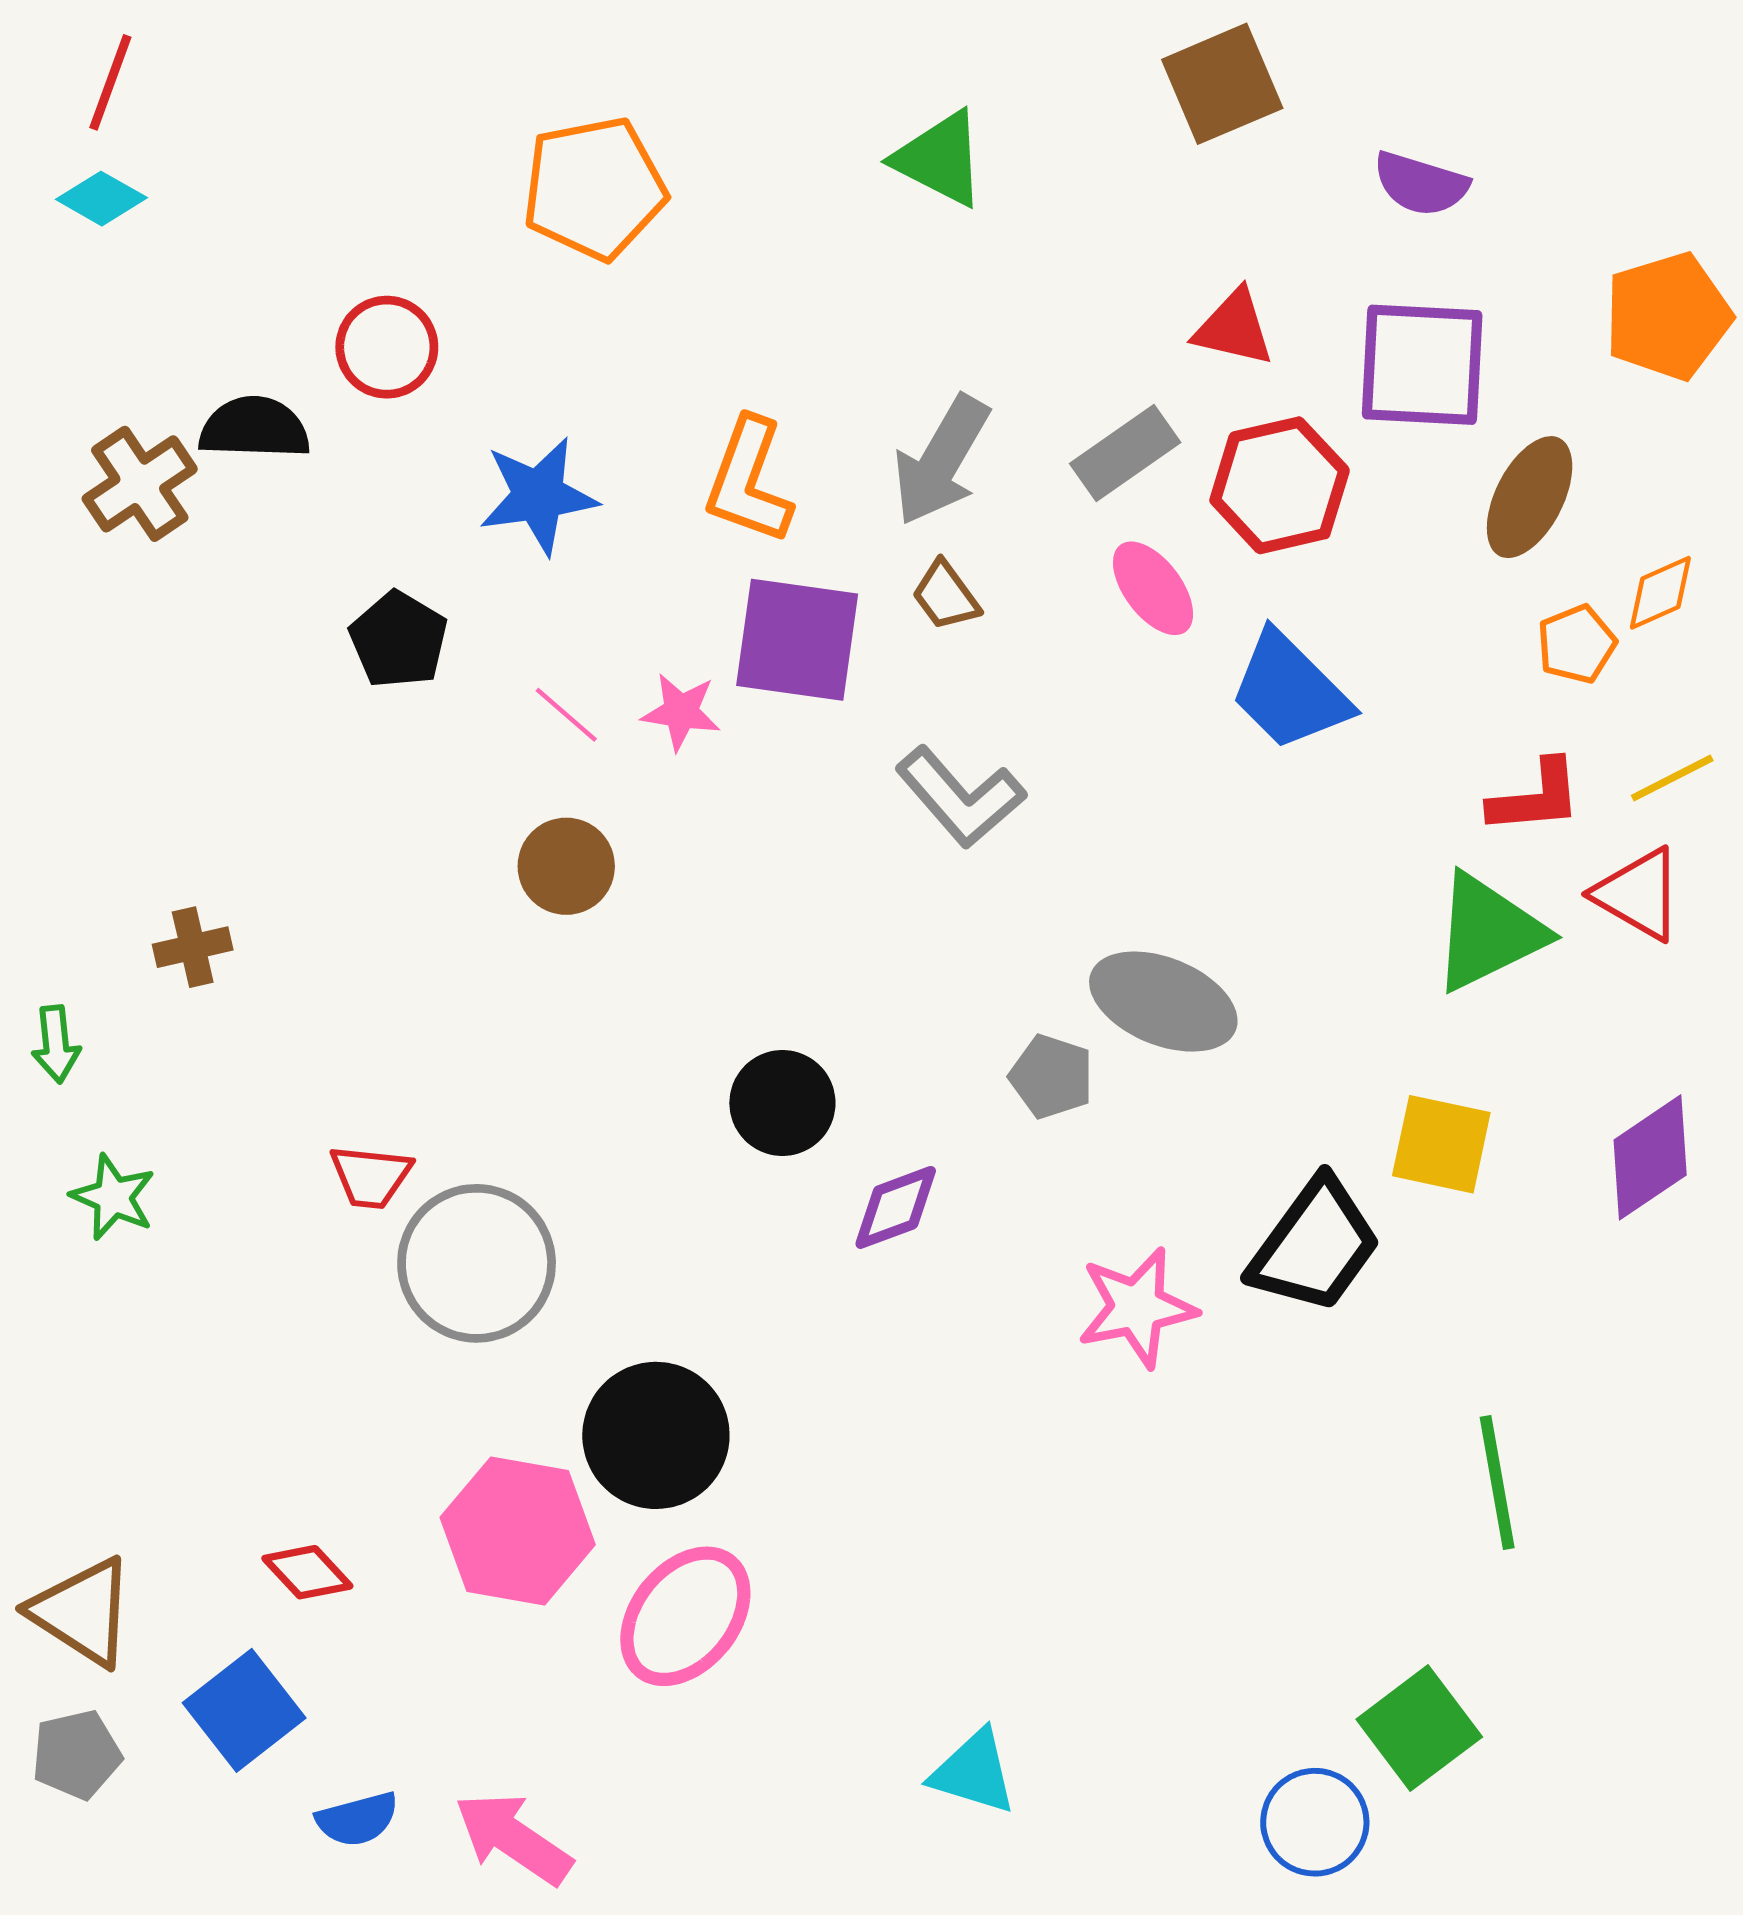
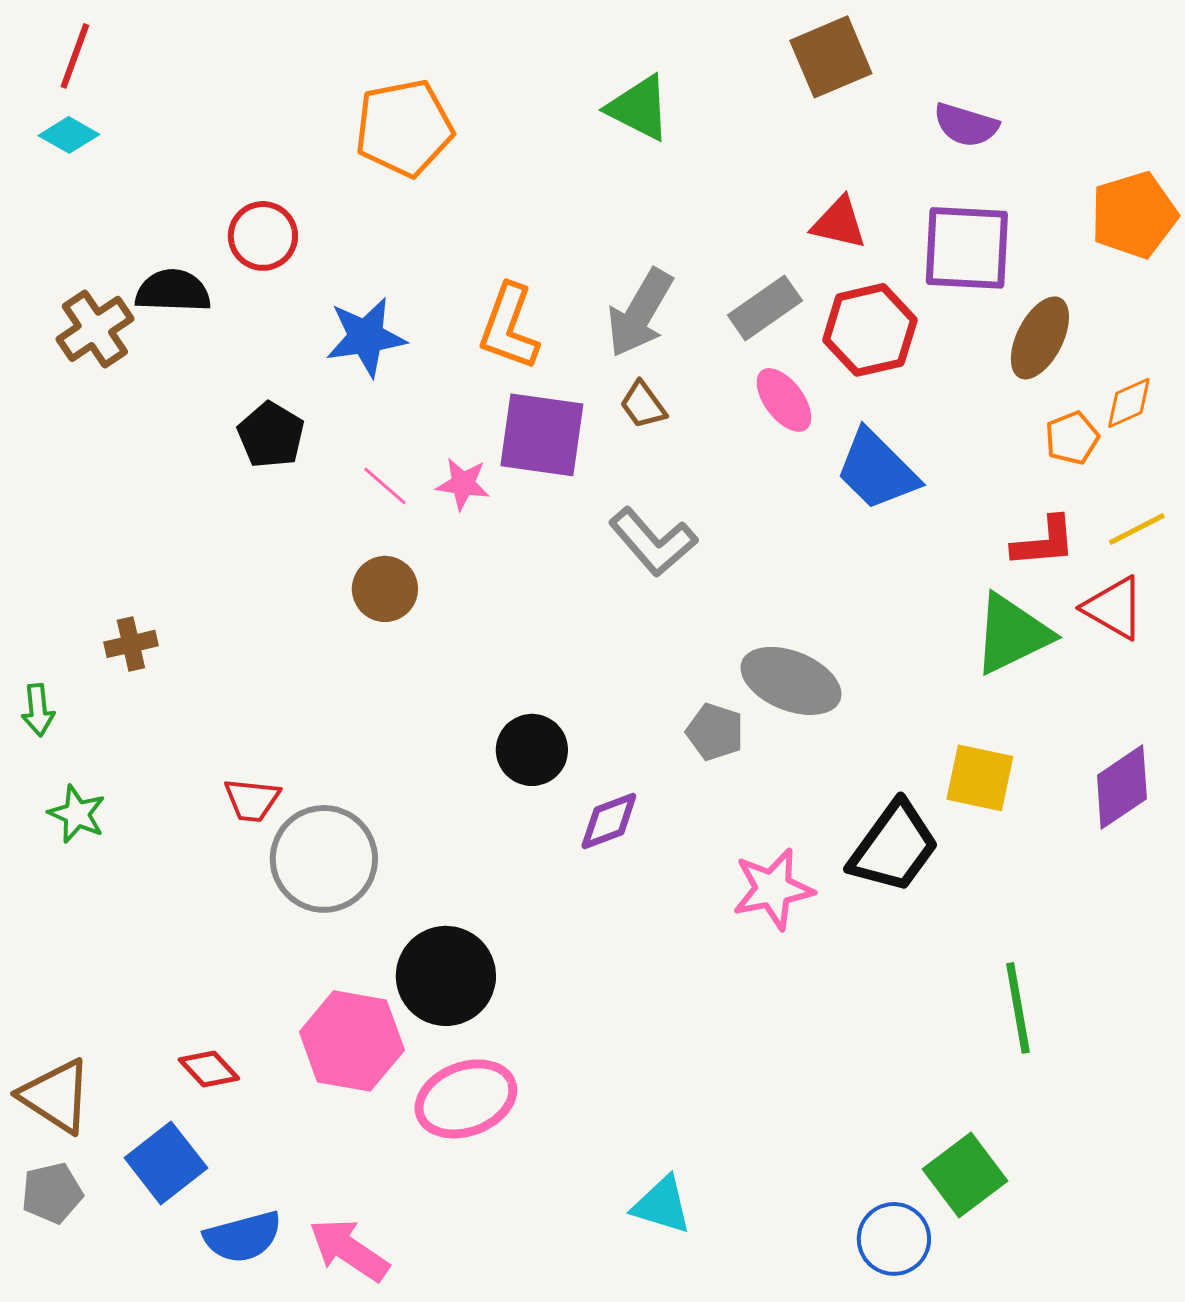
pink ellipse: (685, 1616) -> (466, 1099), turned 30
blue semicircle: (357, 1819) -> (243, 1237), size x1.4

